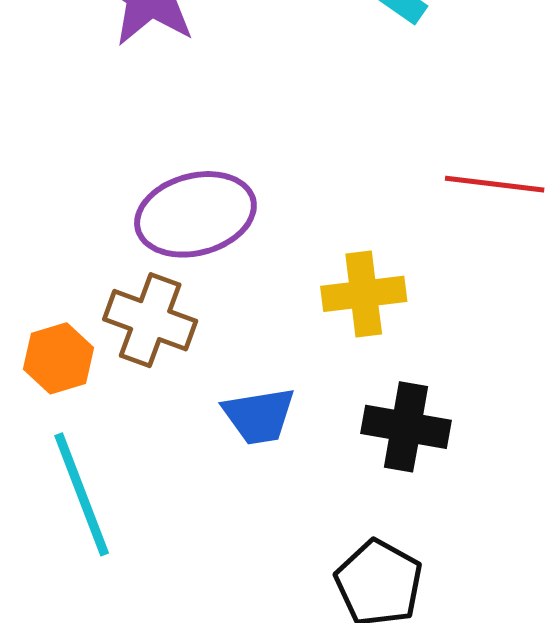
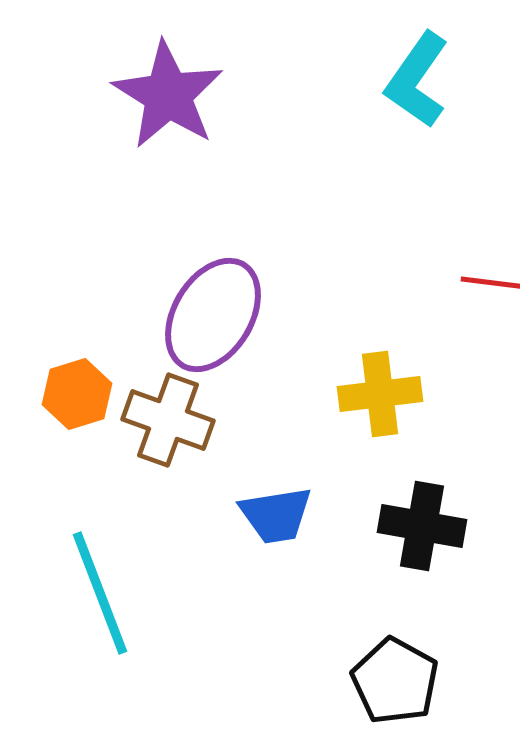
purple ellipse: (195, 214) -> (213, 315), turned -44
orange hexagon: (58, 358) -> (77, 394), moved

